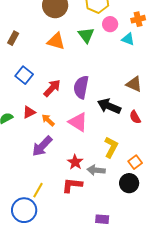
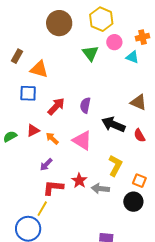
orange triangle: (56, 41) -> (39, 69), moved
blue square: (24, 75) -> (28, 93), turned -36
purple semicircle: (81, 87) -> (85, 105), size x0.7
purple arrow: (42, 146) -> (46, 165), size x0.6
orange square: (135, 162) -> (139, 181), turned -32
red L-shape: (72, 185) -> (53, 188), moved

